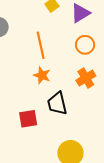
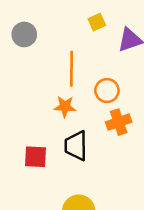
orange circle: (85, 45) -> (107, 91), moved
orange star: (42, 75) -> (65, 107), turned -30

